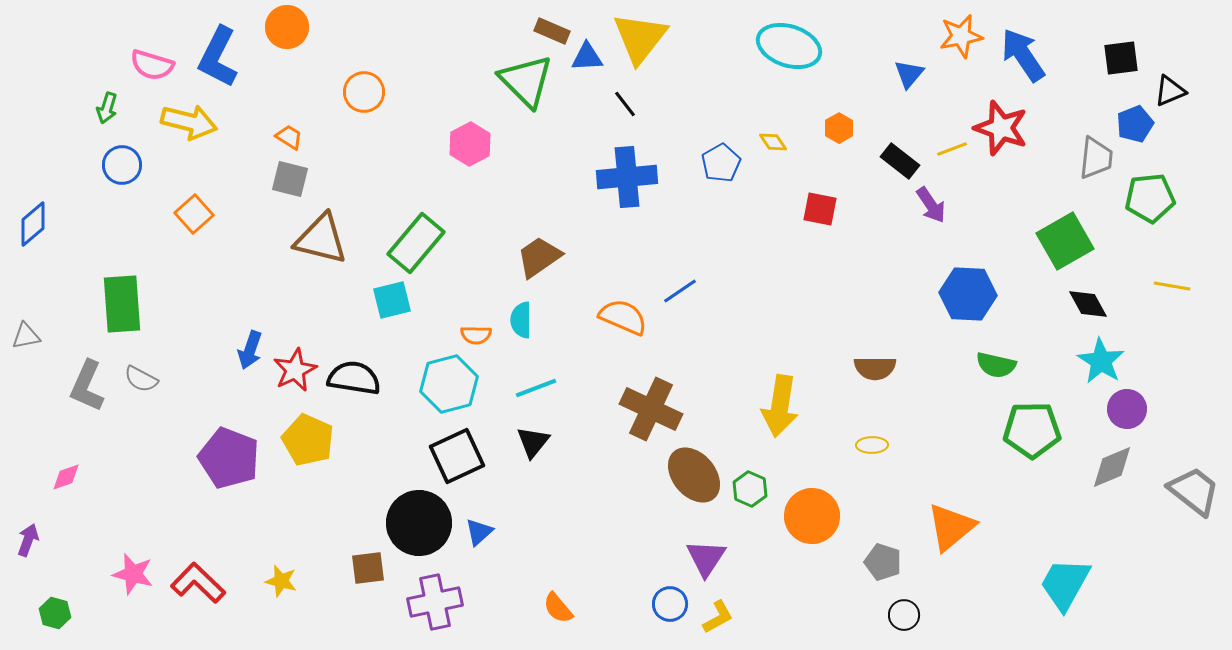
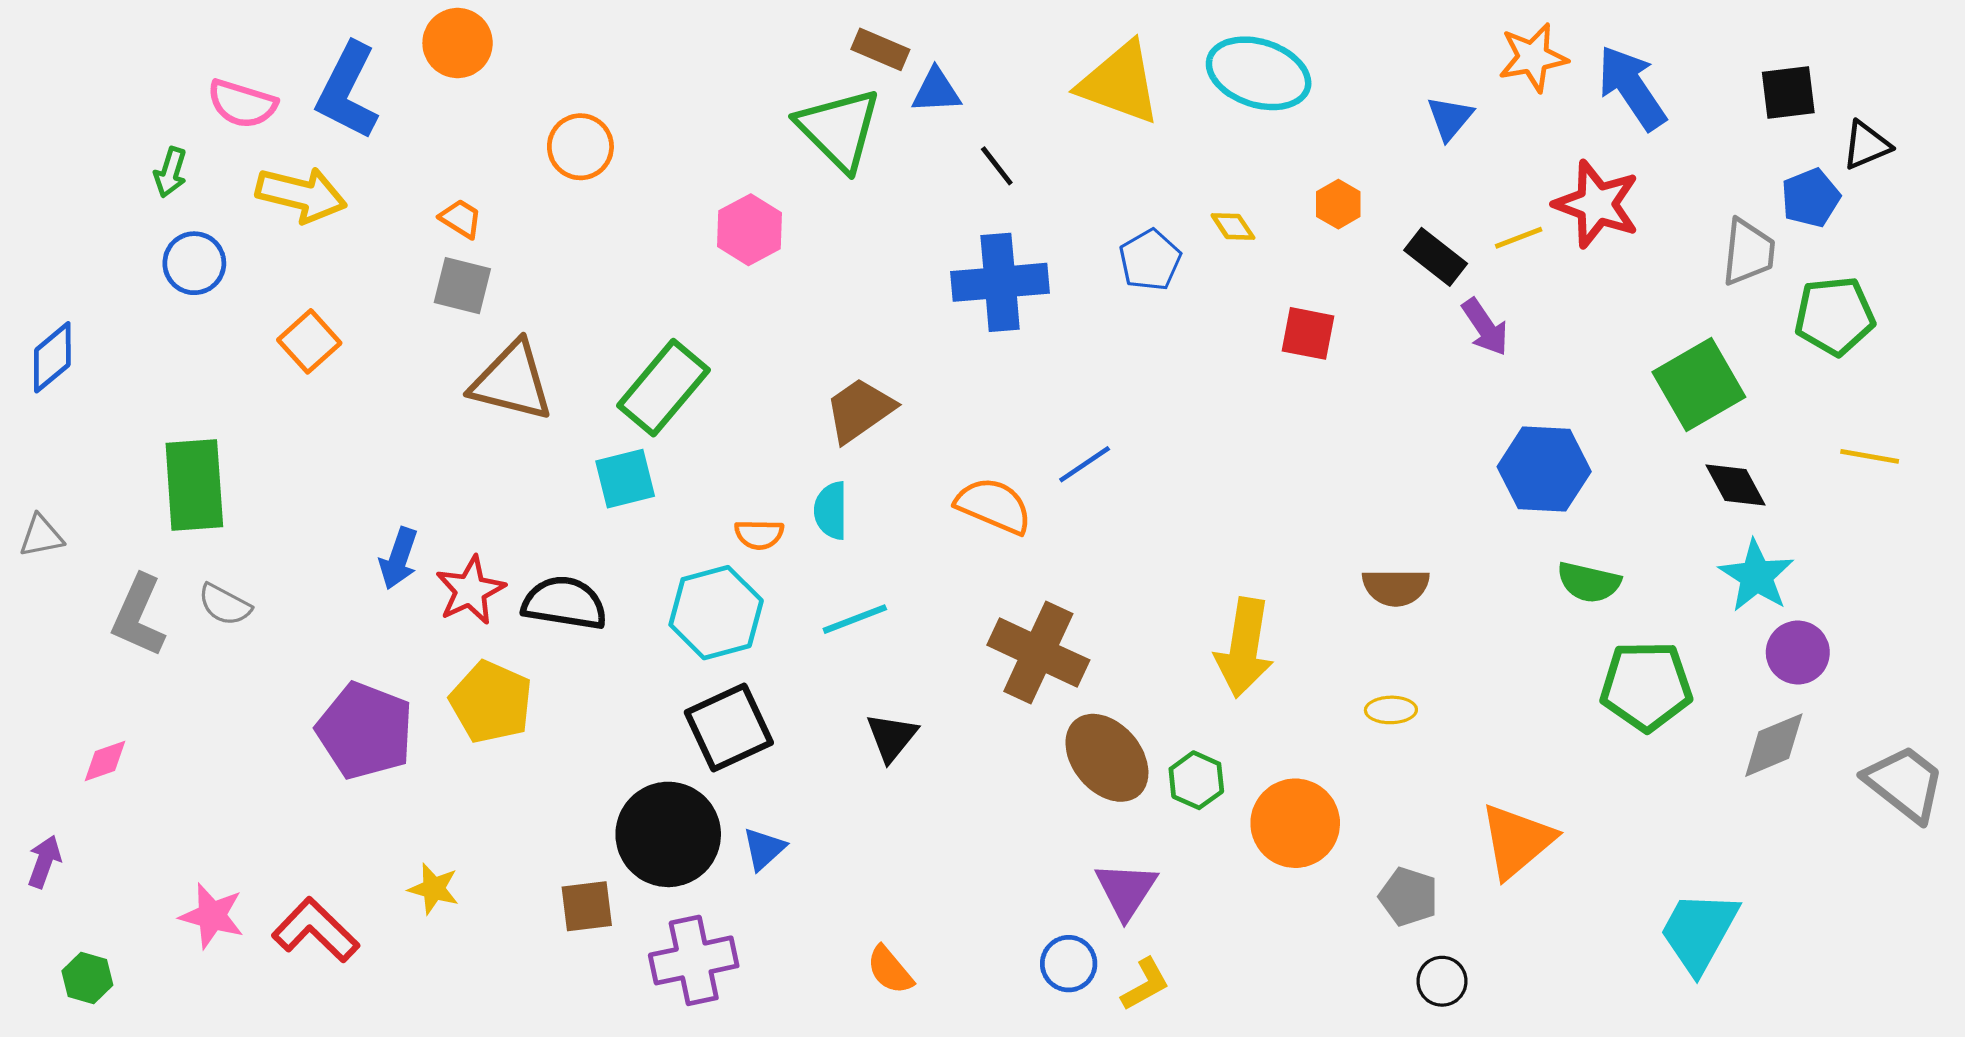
yellow triangle: (640, 38) -> (1120, 83), moved, turned -48
black triangle: (533, 442) -> (892, 737), moved
yellow star: (281, 581) -> (434, 889), moved

